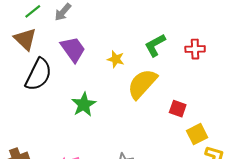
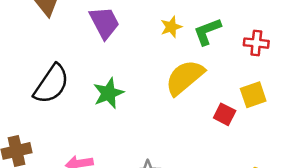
yellow star: (116, 59) -> (171, 27), moved, turned 30
black semicircle: (38, 74) -> (51, 84), moved
yellow square: (197, 134) -> (253, 95), moved

